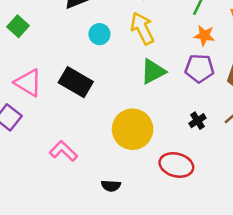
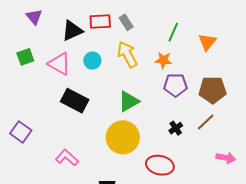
green square: (18, 26) -> (25, 57), turned 30
orange star: (204, 36) -> (163, 60), moved
green triangle: (153, 71) -> (129, 101), moved
pink triangle: (28, 83) -> (59, 64), moved

